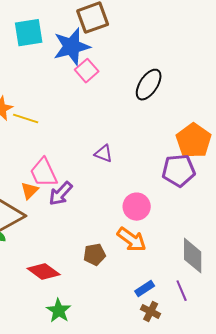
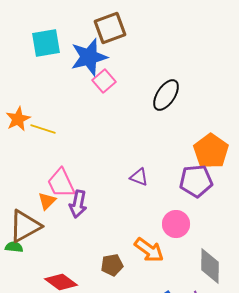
purple triangle: (104, 154) -> (139, 177), moved
purple arrow: (61, 194) -> (78, 204), turned -32
pink circle: (137, 207) -> (176, 224), moved

